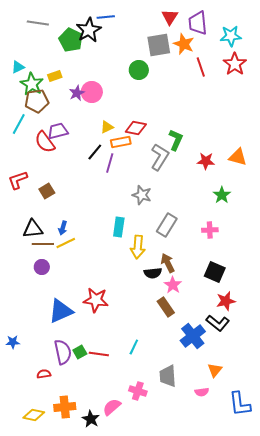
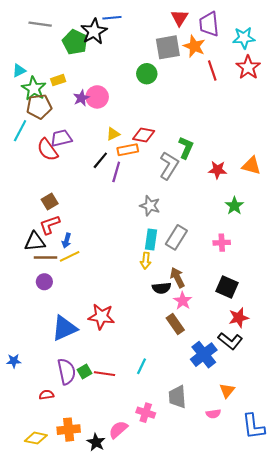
red L-shape: (18, 180) -> (50, 225), moved
cyan rectangle: (119, 227) -> (151, 240), moved
yellow arrow: (138, 247) -> (146, 261), size x0.7

